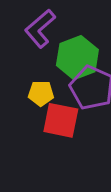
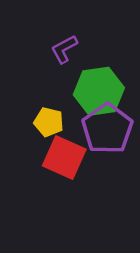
purple L-shape: (40, 29) -> (64, 49), size x0.7

